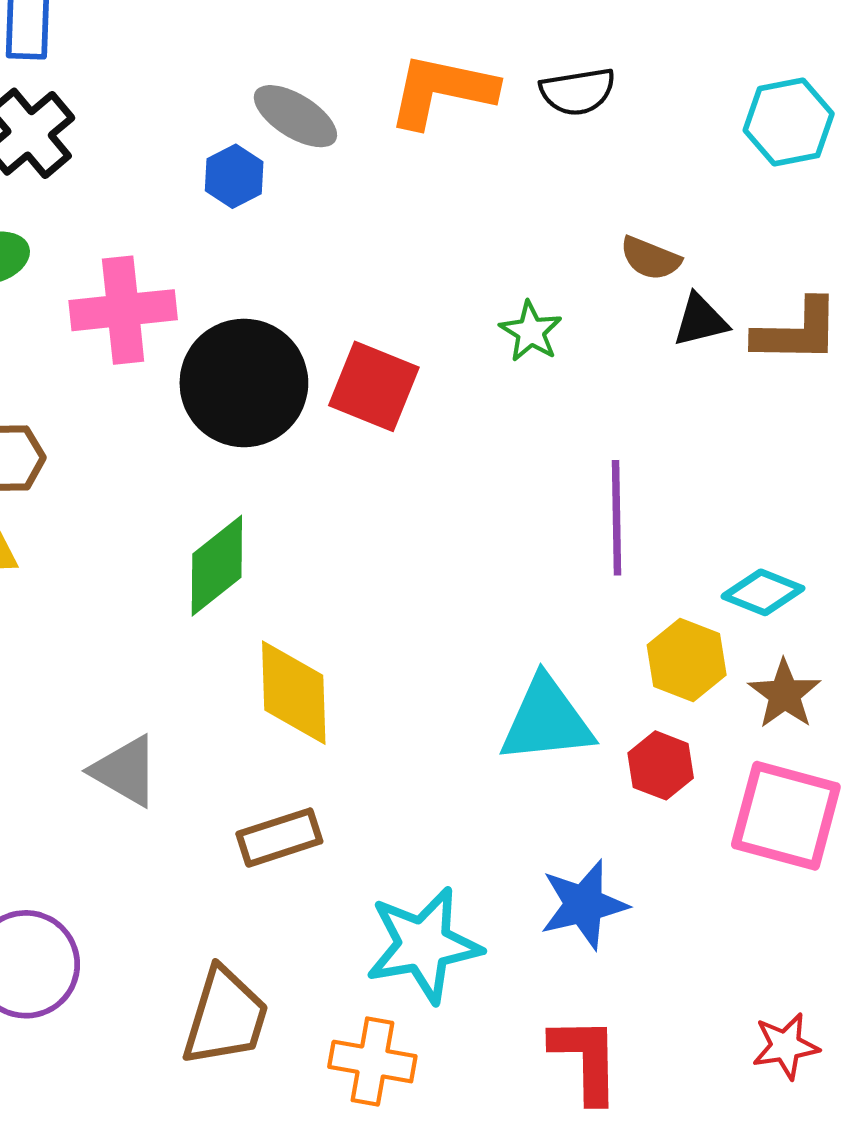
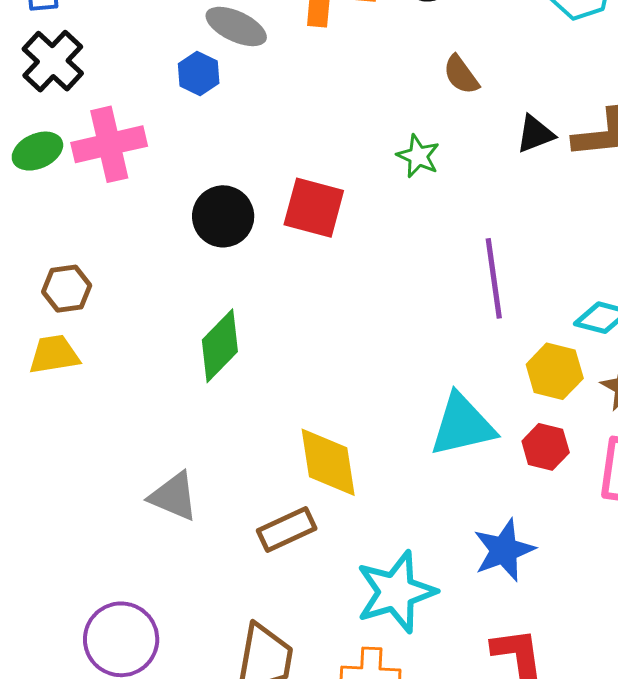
brown semicircle: (650, 258) -> (461, 75), moved, turned 39
pink cross: (123, 310) -> (109, 144), moved
black circle: (244, 383) -> (223, 216), size x0.7
yellow diamond: (294, 693) -> (328, 462), moved

